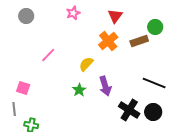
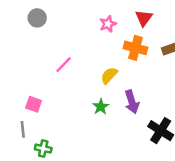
pink star: (73, 13) -> (108, 24), moved
orange cross: (108, 41) -> (135, 48), turned -36

